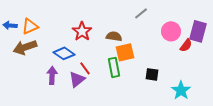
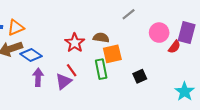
red star: (82, 31) -> (75, 43), moved
blue diamond: (64, 53) -> (31, 55), moved
black square: (152, 74) -> (140, 76), turned -32
cyan star: (181, 90) -> (185, 92), moved

